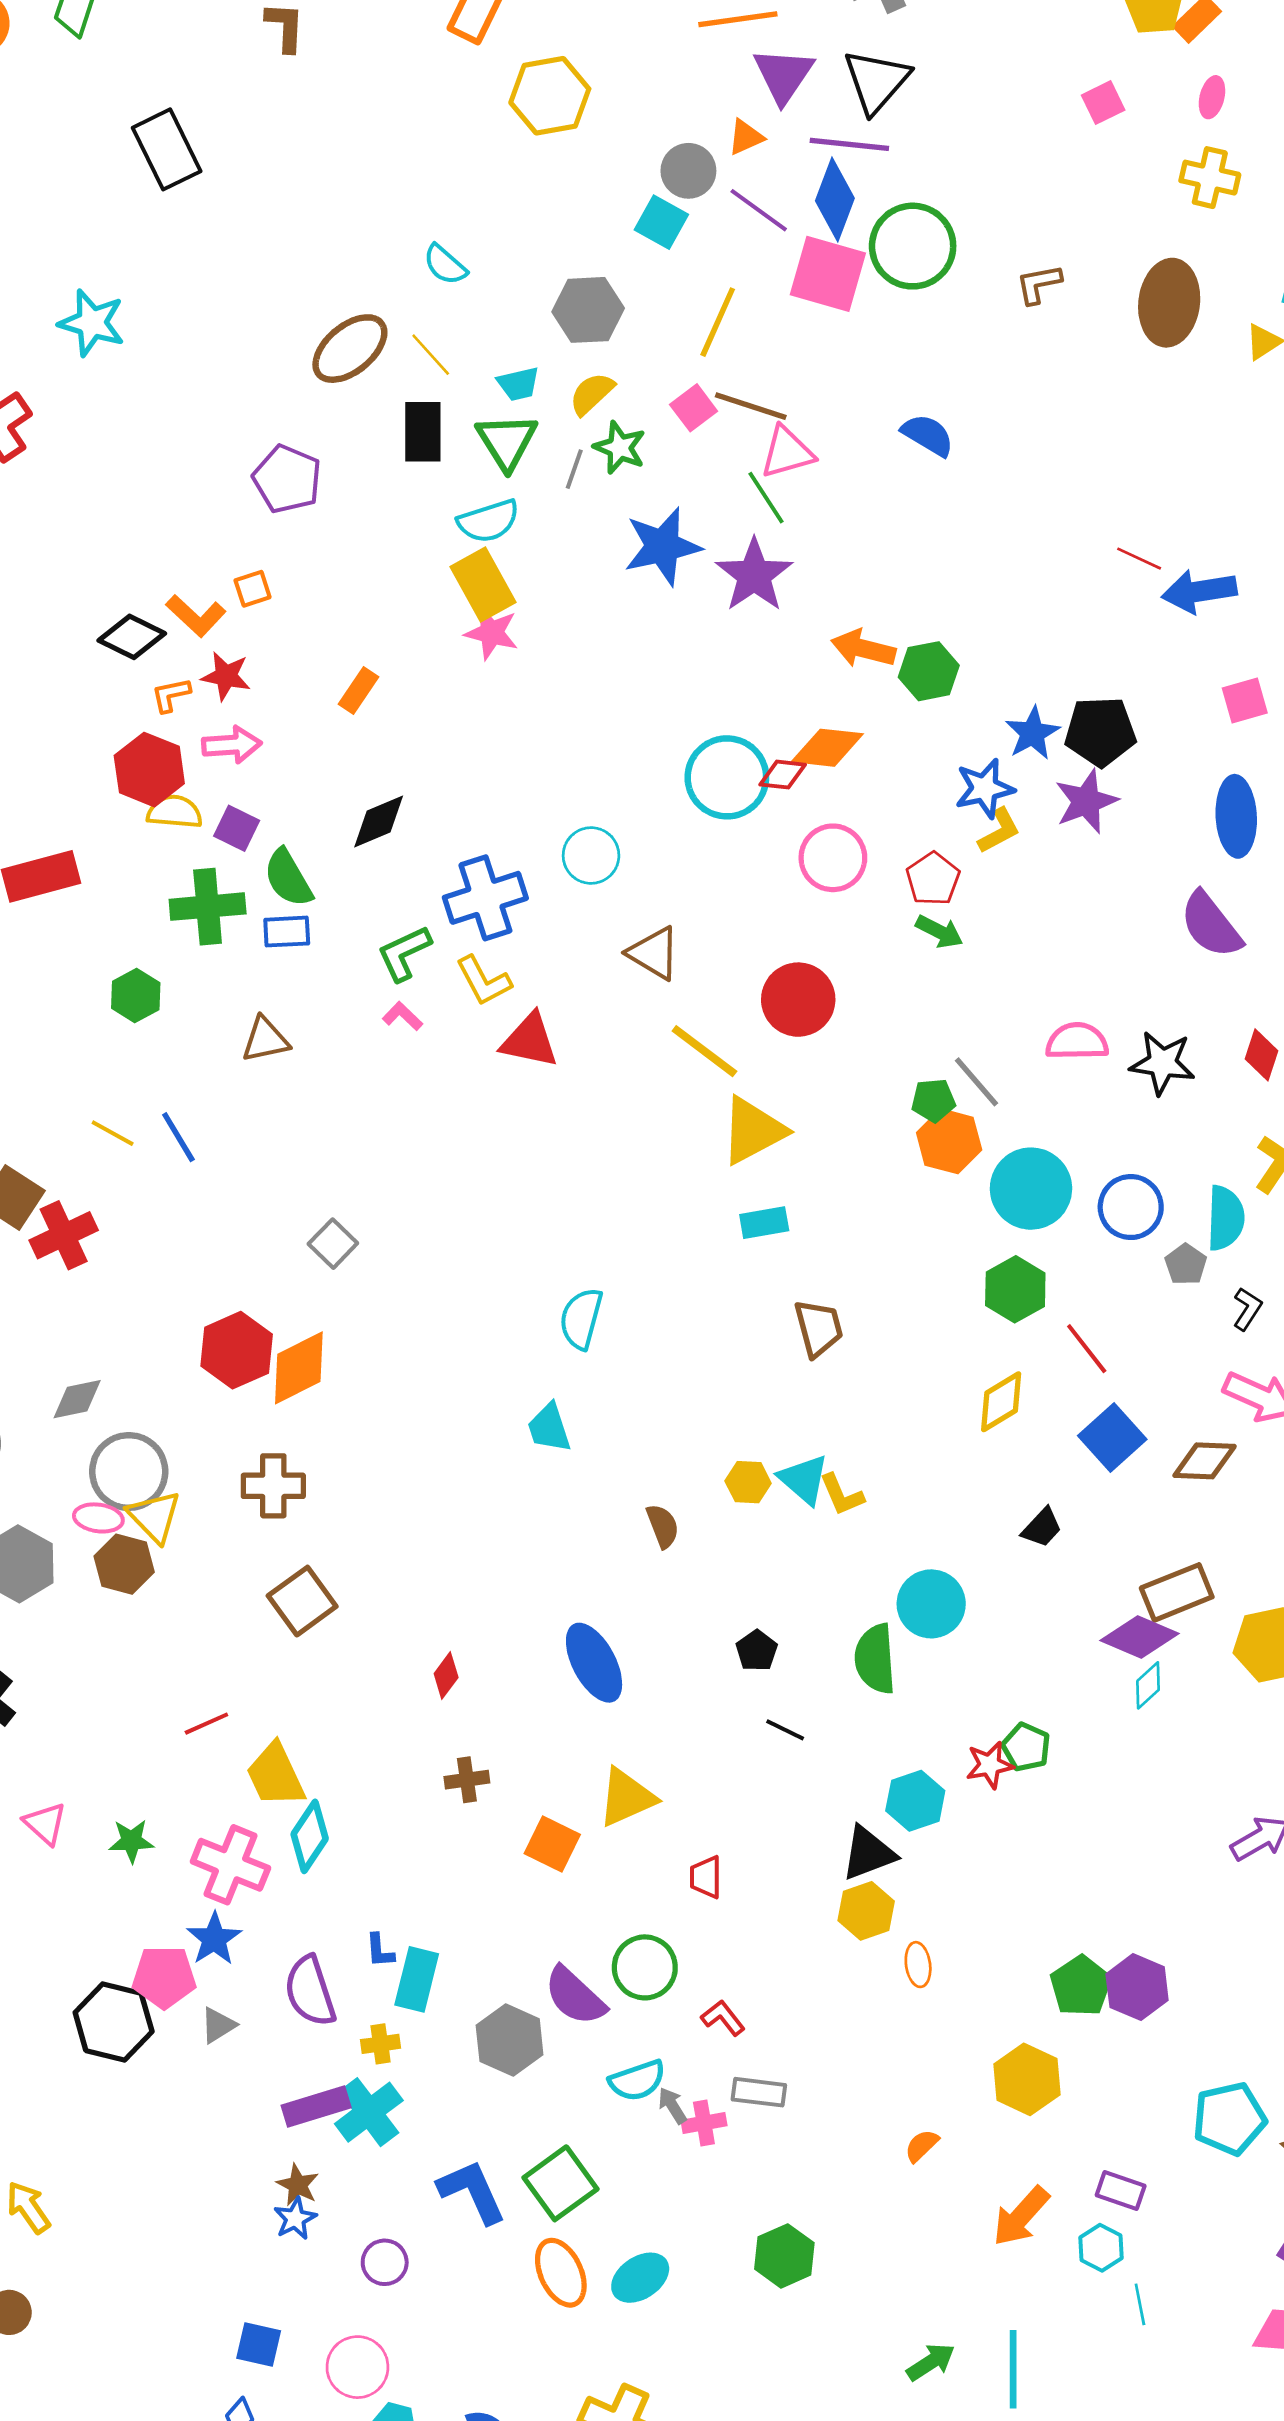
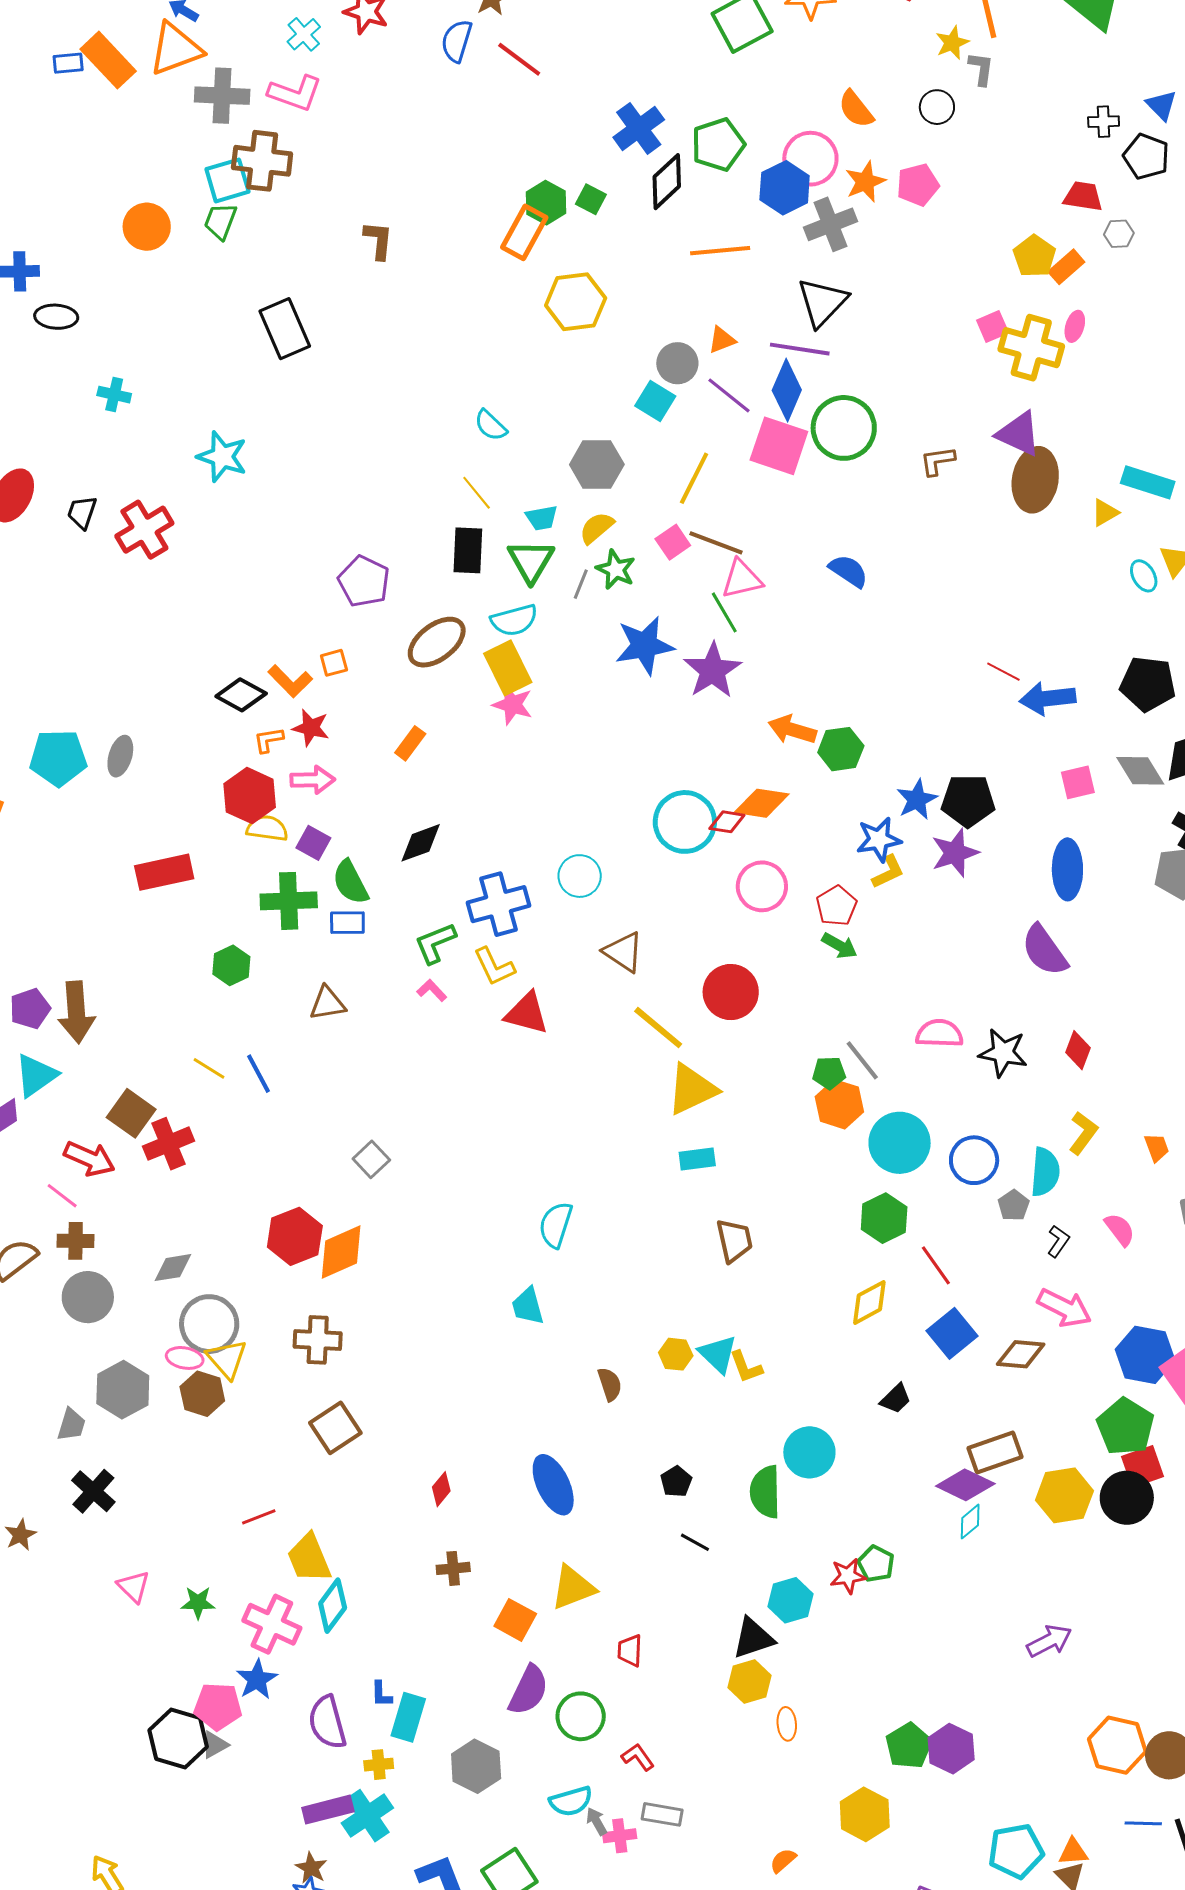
purple triangle: (783, 75) -> (1019, 434), moved, turned -42
yellow cross: (1210, 178) -> (1031, 348), moved, size x1.4
brown ellipse: (350, 349) -> (437, 642), moved
purple semicircle: (575, 1996) -> (528, 1690), moved, turned -110
gray triangle: (218, 2025) -> (215, 1745), moved

